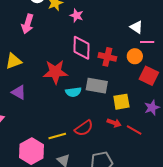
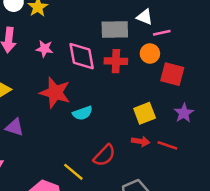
pink star: (77, 16) -> (45, 49), moved
red star: (55, 72) -> (55, 93), turned 30
gray rectangle: (97, 86) -> (115, 30), moved
yellow line: (57, 136) -> (73, 172), turned 66

